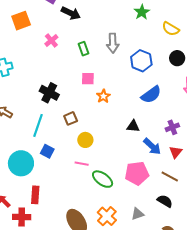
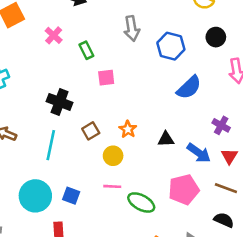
green rectangle: (83, 49) -> (86, 50), moved
orange star: (103, 96) -> (128, 129), moved
black triangle: (133, 126) -> (166, 139), moved
purple cross: (172, 127) -> (221, 125), turned -32
blue square: (47, 151) -> (71, 196), moved

